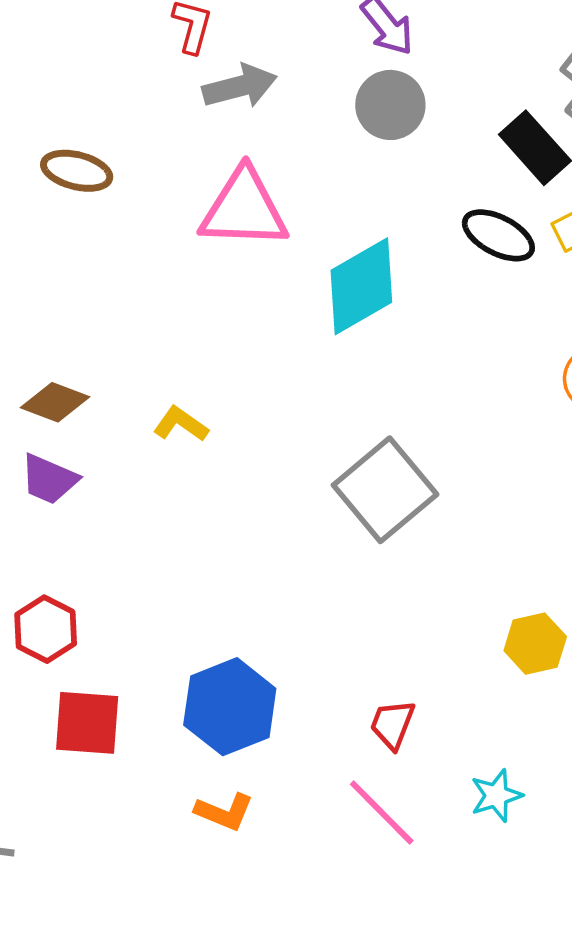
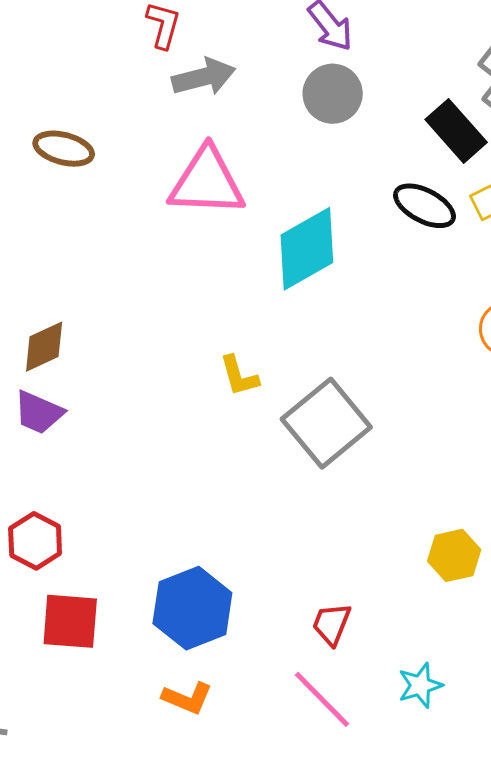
brown diamond: (55, 402) -> (44, 347), turned -46
yellow L-shape: (181, 424) -> (239, 376), moved, turned -141

